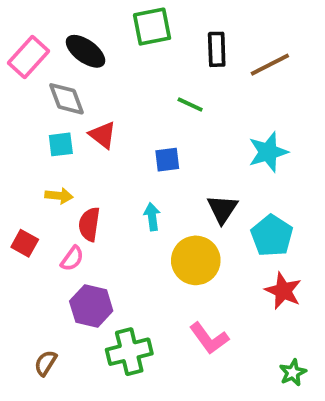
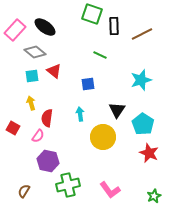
green square: (152, 27) -> (92, 14), moved, turned 30
gray diamond: (66, 99) -> (35, 52), turned -30
yellow arrow: (59, 196) -> (31, 103), turned -112
pink L-shape: (209, 338) -> (110, 190), moved

